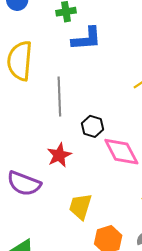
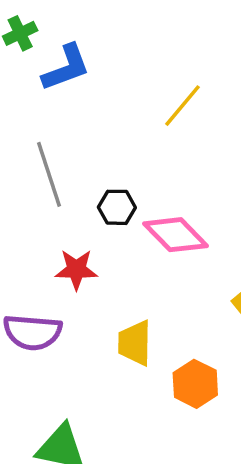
red star: (59, 155) -> (76, 269), turned -30

